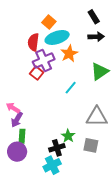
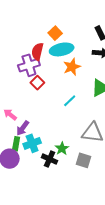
purple cross: (44, 60) -> (29, 65), moved
purple arrow: (17, 120) -> (23, 128), moved
black cross: (57, 148) -> (50, 159), turned 35
cyan cross: (52, 165) -> (32, 143), moved

